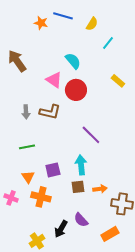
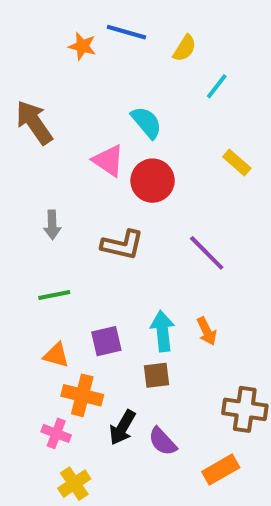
brown L-shape: (50, 112) -> (122, 245), moved
purple line: (91, 135) -> (207, 253), moved
orange triangle: (28, 177) -> (56, 355), turned -40
orange arrow: (100, 189) -> (207, 331), moved, turned 72
pink cross: (11, 198) -> (56, 433), moved
black arrow: (61, 229) -> (122, 427), moved

